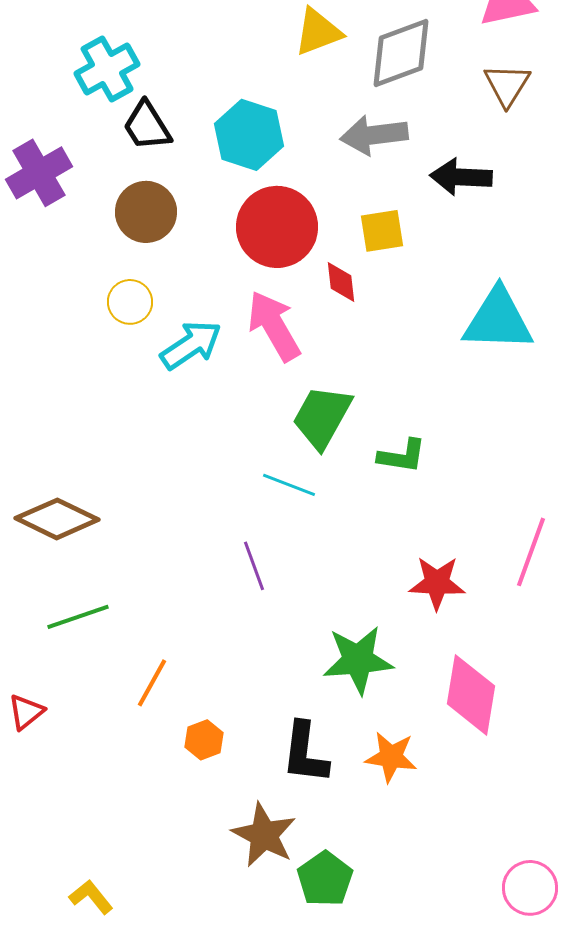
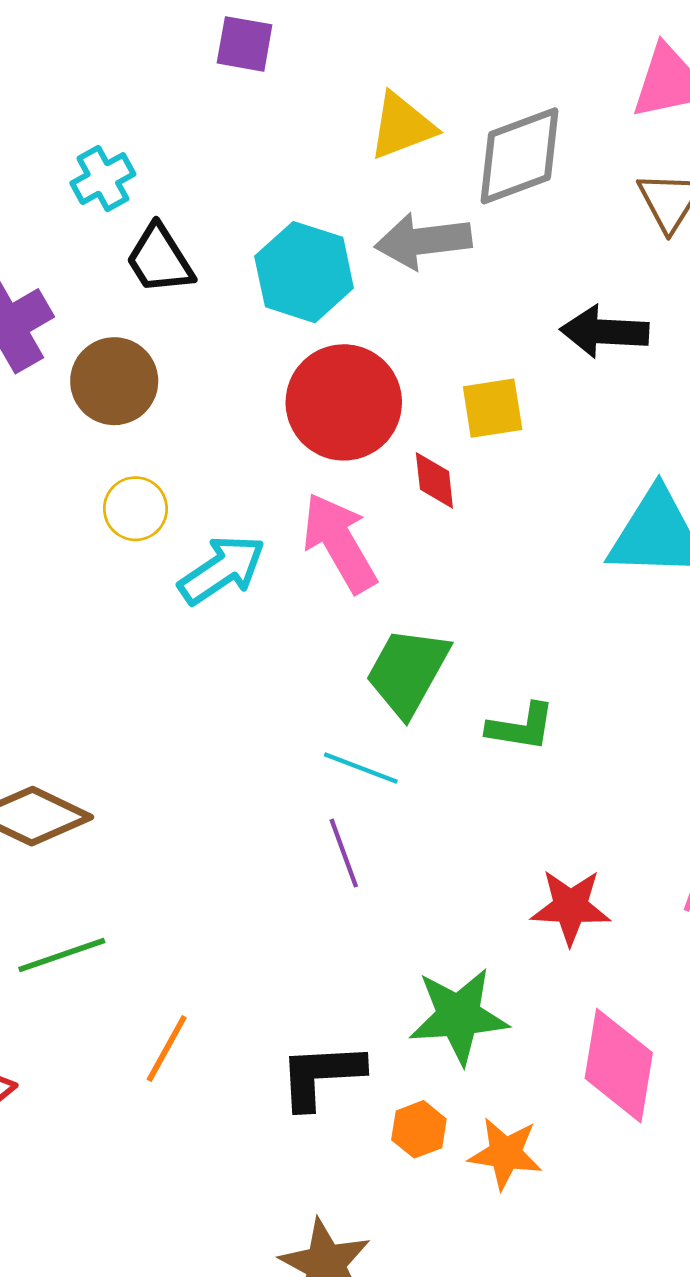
cyan cross: (107, 69) -> (103, 179), size x0.7
gray arrow: (374, 135) -> (423, 241), moved
brown circle: (146, 212) -> (114, 381), moved
purple line: (254, 566) -> (344, 853), moved
orange hexagon: (204, 740) -> (419, 1129), moved
black L-shape: (305, 753) -> (321, 1076), moved, turned 80

